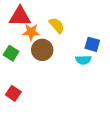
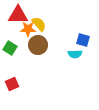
yellow semicircle: (57, 25) -> (39, 24), moved
red square: (13, 93) -> (12, 84), turned 32

